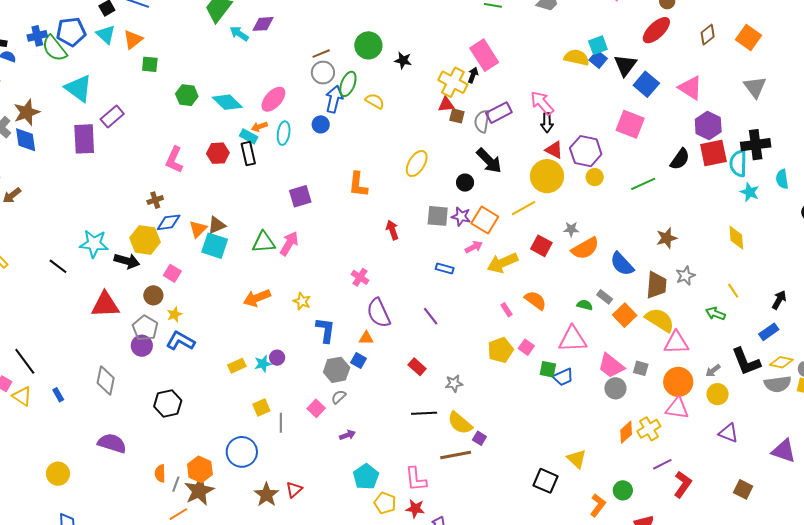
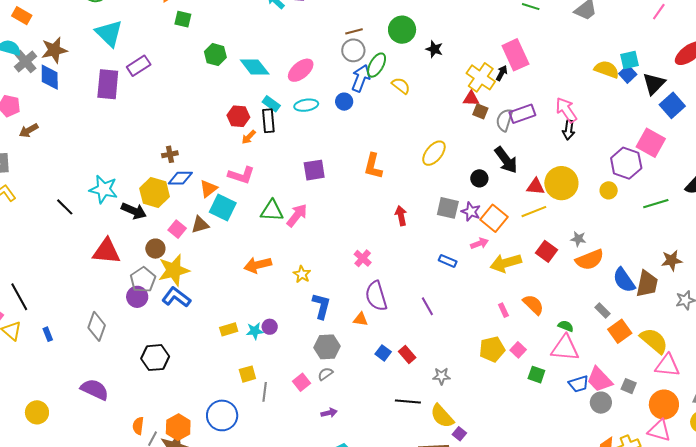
orange arrow: (259, 127) -> (249, 137), moved, turned -35
cyan ellipse: (284, 133) -> (306, 105), turned 65
red triangle: (554, 150) -> (536, 187), moved, turned -30
purple hexagon: (586, 151) -> (626, 163), moved
pink L-shape: (174, 160) -> (241, 175), moved, turned -104
brown triangle: (217, 225) -> (200, 225), moved
brown trapezoid: (657, 285) -> (647, 284), moved
green semicircle: (585, 305) -> (566, 326), moved
yellow star: (174, 314) -> (174, 270), size x2.0
blue square: (358, 360) -> (383, 353), moved
blue trapezoid: (563, 377) -> (579, 384), moved

